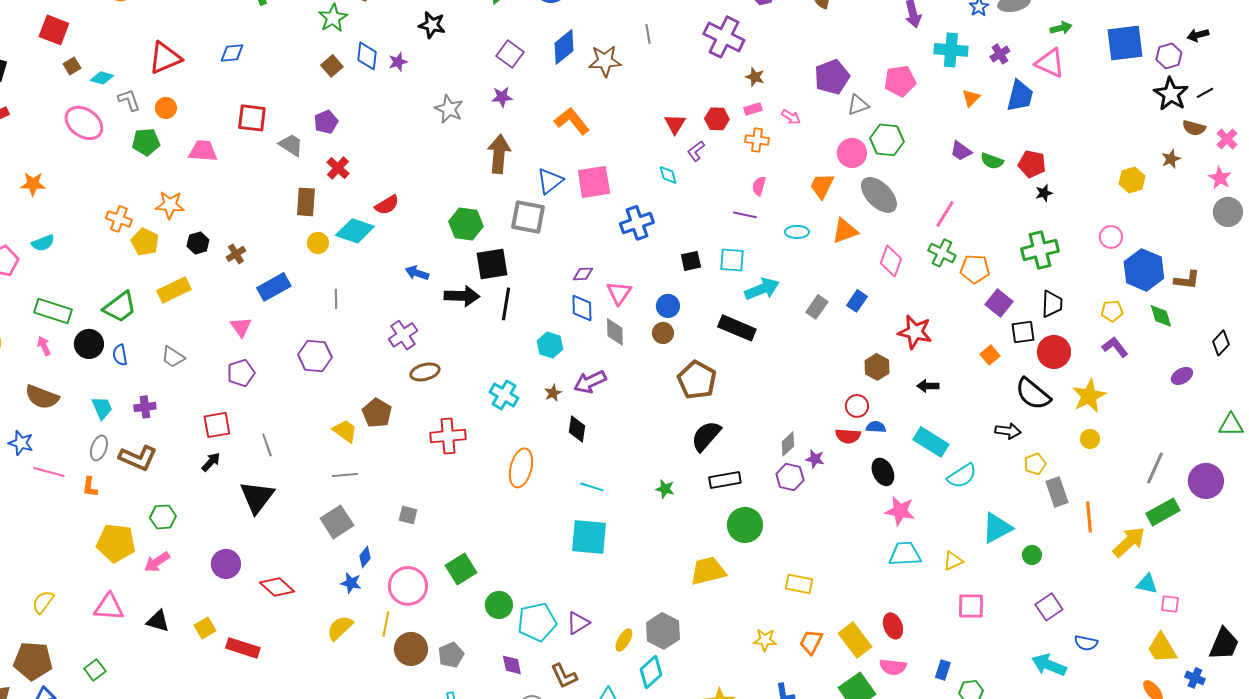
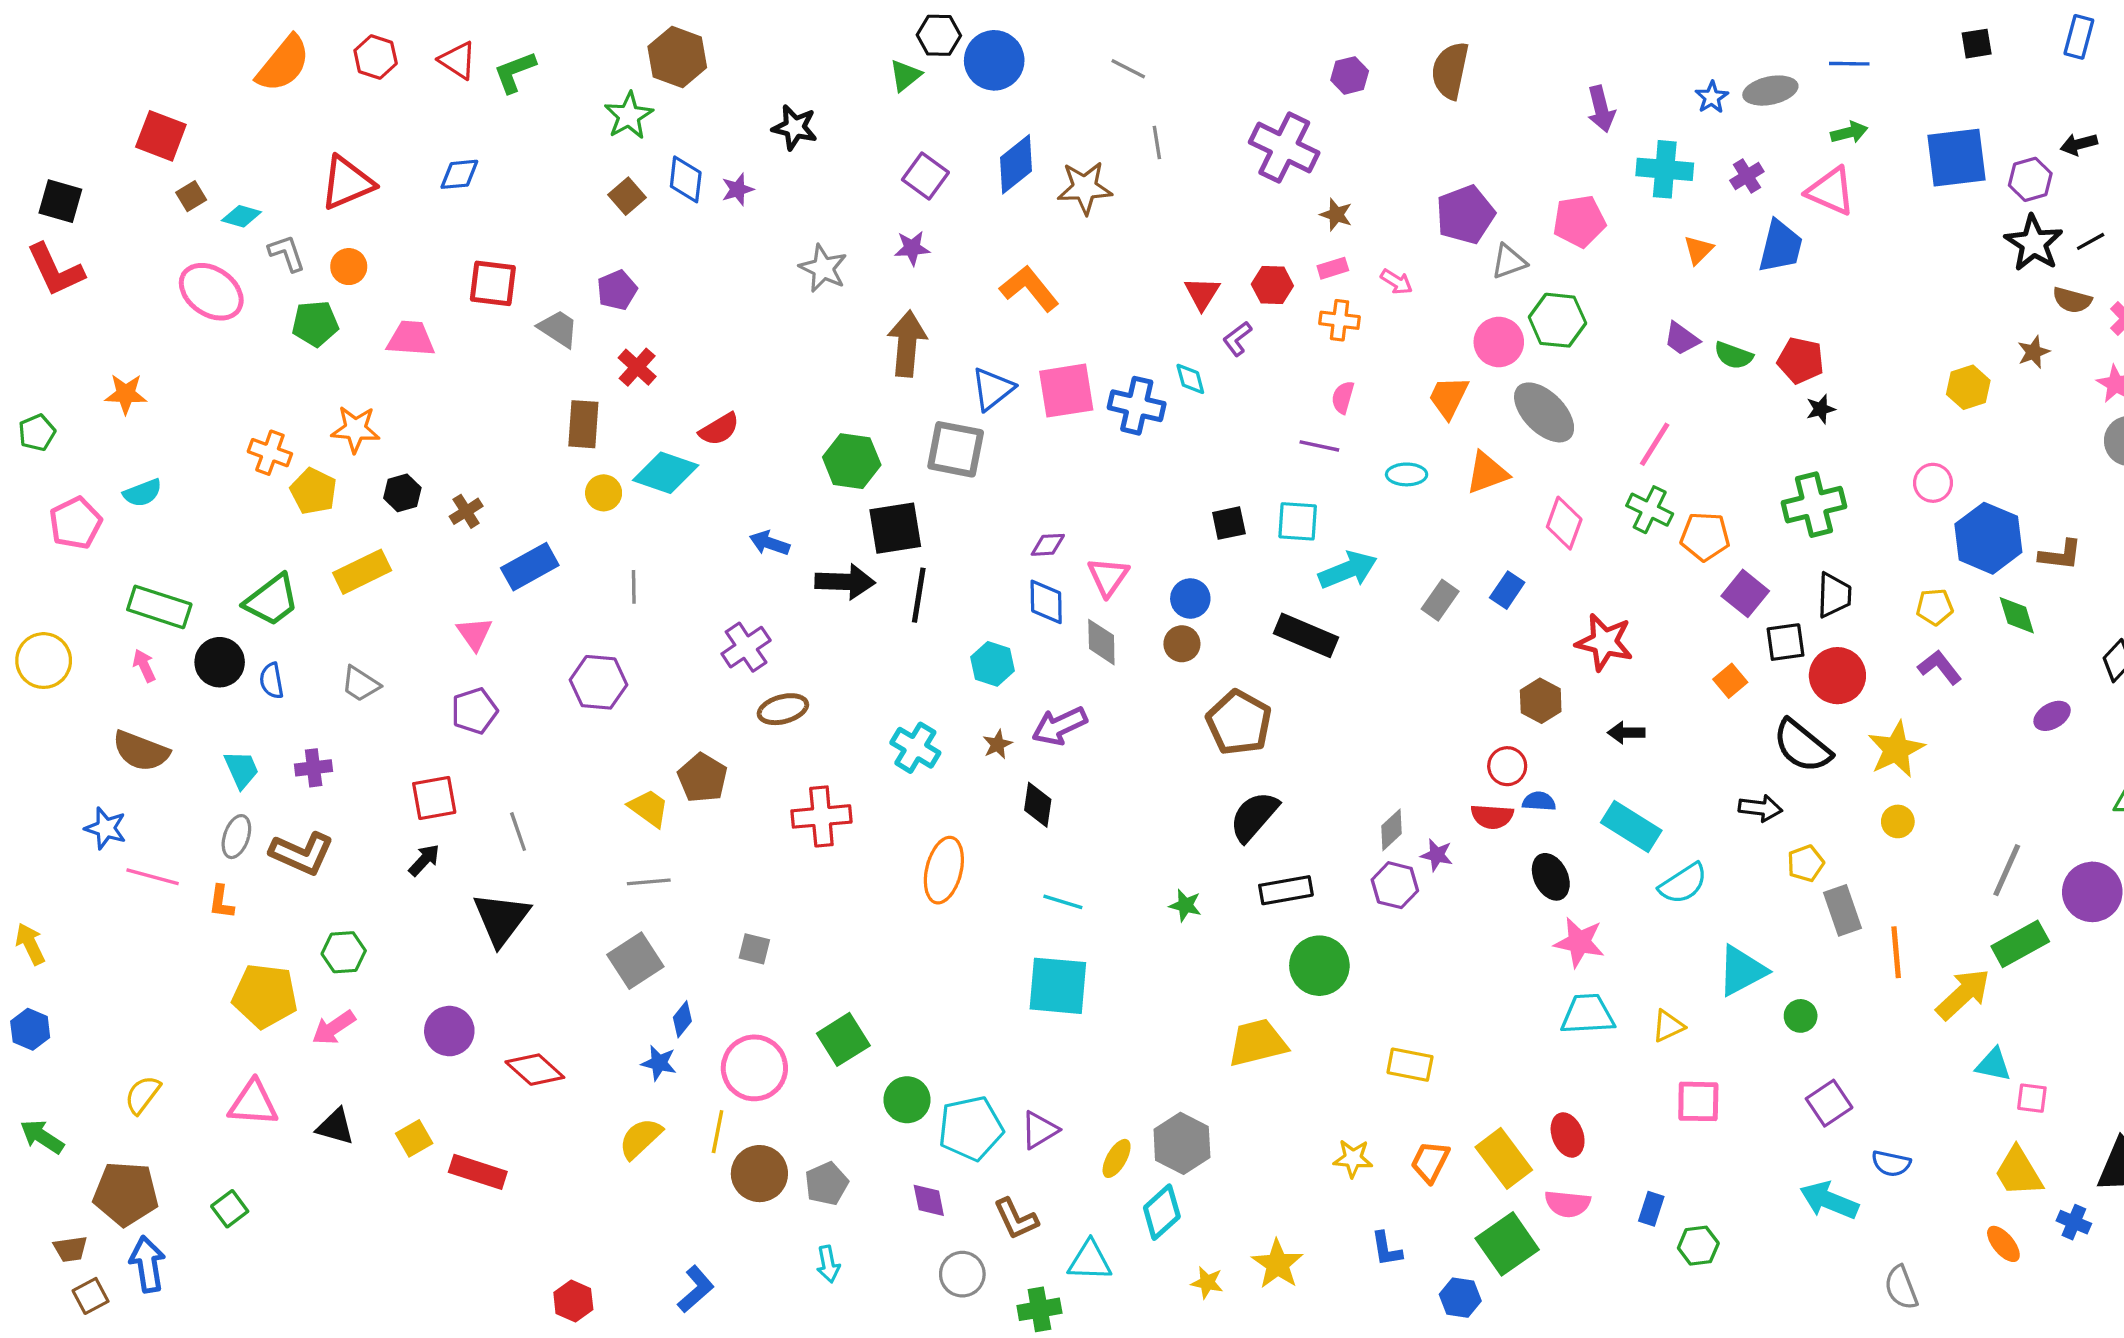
blue cross: (637, 223) -> (1137, 406), moved, turned 32

